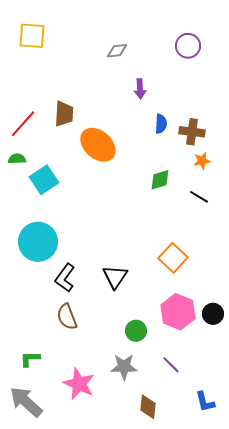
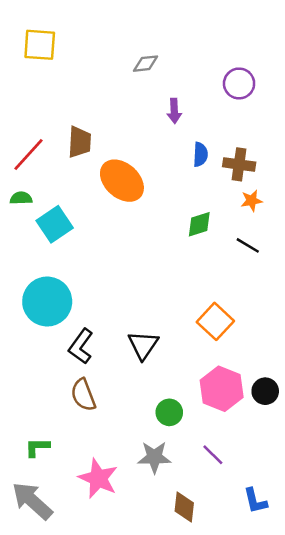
purple circle: (188, 46) -> (239, 83), moved

